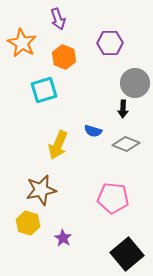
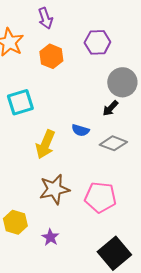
cyan square: (44, 90) -> (20, 102), moved
black arrow: (123, 109) -> (110, 108), turned 42
brown star: (41, 190) -> (54, 189), moved

